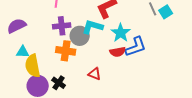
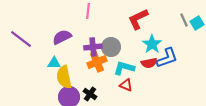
purple semicircle: (17, 26) -> (62, 37), moved
purple cross: (62, 26) -> (93, 47), moved
cyan L-shape: (93, 27) -> (124, 68), moved
orange cross: (66, 51) -> (97, 62), turned -30

